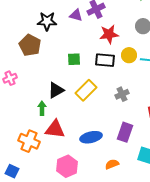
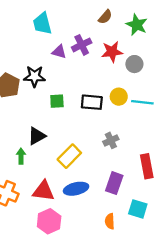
black star: (47, 21) -> (34, 76), moved
red star: (109, 34) -> (112, 52), moved
yellow rectangle: (86, 90) -> (69, 156), moved
red triangle: (55, 129) -> (43, 191), moved
orange semicircle: (112, 164) -> (110, 221), moved, turned -72

